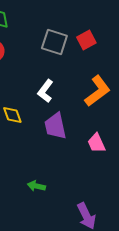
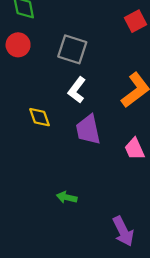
red square: (86, 40) -> (136, 21), moved
gray square: (54, 42) -> (72, 49), moved

